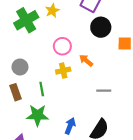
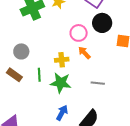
pink circle: (62, 46) -> (79, 33), moved
brown rectangle: (16, 92) -> (14, 75), turned -42
green star: (37, 115) -> (61, 83), moved

